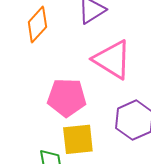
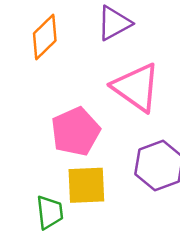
pink pentagon: (67, 98) -> (76, 132), turned -30

